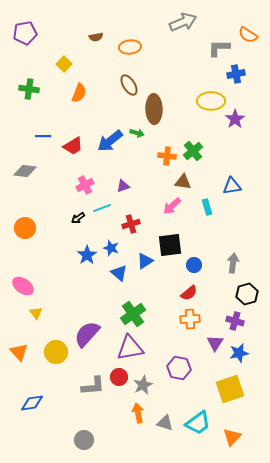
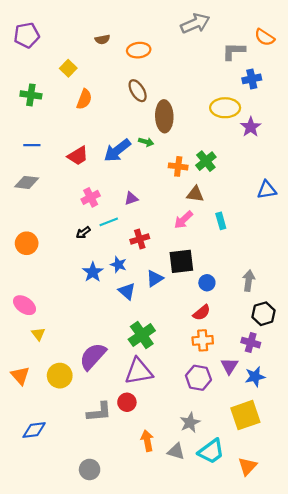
blue line: (43, 136) -> (32, 145), moved
blue triangle: (232, 186) -> (267, 190), moved
purple hexagon: (179, 368) -> (198, 378), moved
gray star: (143, 385) -> (190, 423), moved

